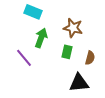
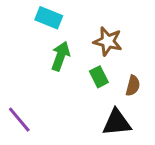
green rectangle: (67, 52) -> (99, 77), turned -40
purple line: (24, 58) -> (19, 120), moved

